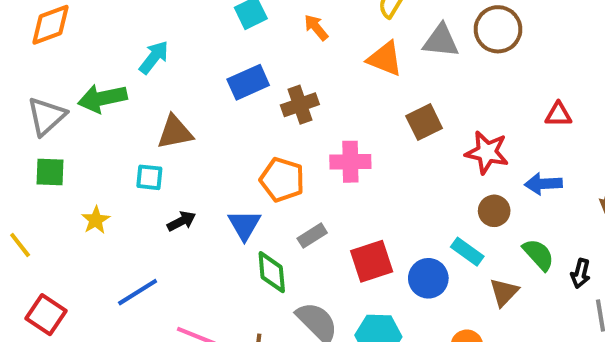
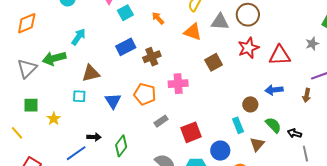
red triangle: (558, 114) -> (280, 55), size x1.6
red star: (487, 152) -> (248, 48), moved, turned -30
green square: (50, 172) -> (31, 105), moved
black arrow: (181, 221) -> (94, 137), moved, turned 32
blue triangle: (244, 225) -> (113, 101), moved
cyan rectangle: (467, 252) -> (238, 125), turned 35
green diamond: (272, 272) -> (121, 146), moved, turned 45
black arrow: (580, 273) -> (295, 133), turned 96
blue circle: (428, 278) -> (220, 151), moved

